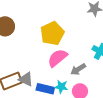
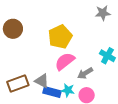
gray triangle: (26, 79) -> (42, 81), moved

